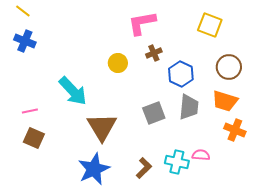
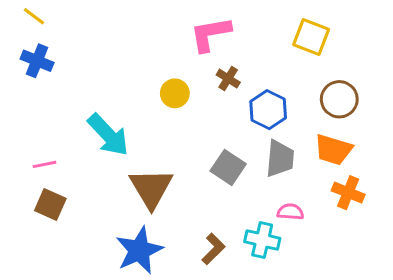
brown cross: (154, 53) -> (228, 79), turned -35
gray square: (154, 113) -> (228, 167), turned -35
pink semicircle: (201, 155) -> (290, 212), moved

